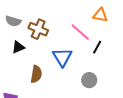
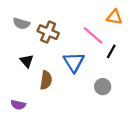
black triangle: (18, 47) -> (27, 61), moved, turned -48

